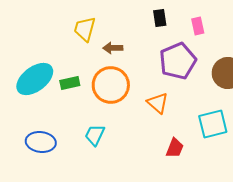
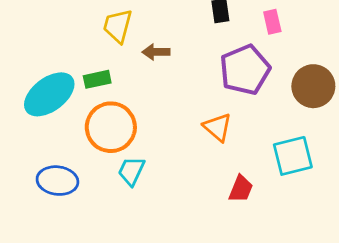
green rectangle: (70, 83) -> (97, 79), moved
orange circle: (111, 85) -> (111, 127), moved

